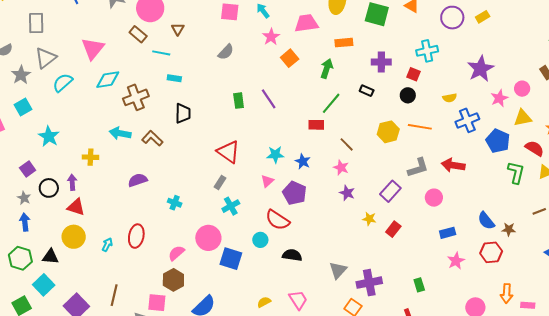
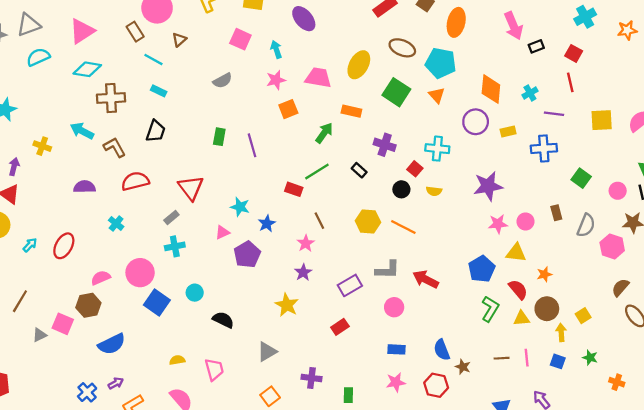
yellow semicircle: (450, 98) -> (434, 191), moved
blue cross: (467, 120) -> (544, 148), moved
yellow star: (369, 219) -> (287, 305), moved, size x1.5
red semicircle: (277, 220) -> (135, 181), moved, turned 115
purple cross: (369, 283) -> (311, 378), moved, size x0.7

